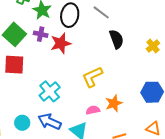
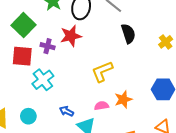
purple cross: (41, 34) -> (48, 46), moved
cyan cross: (50, 91) -> (43, 80), moved
blue arrow: (49, 122) -> (66, 111), moved, size x0.6

